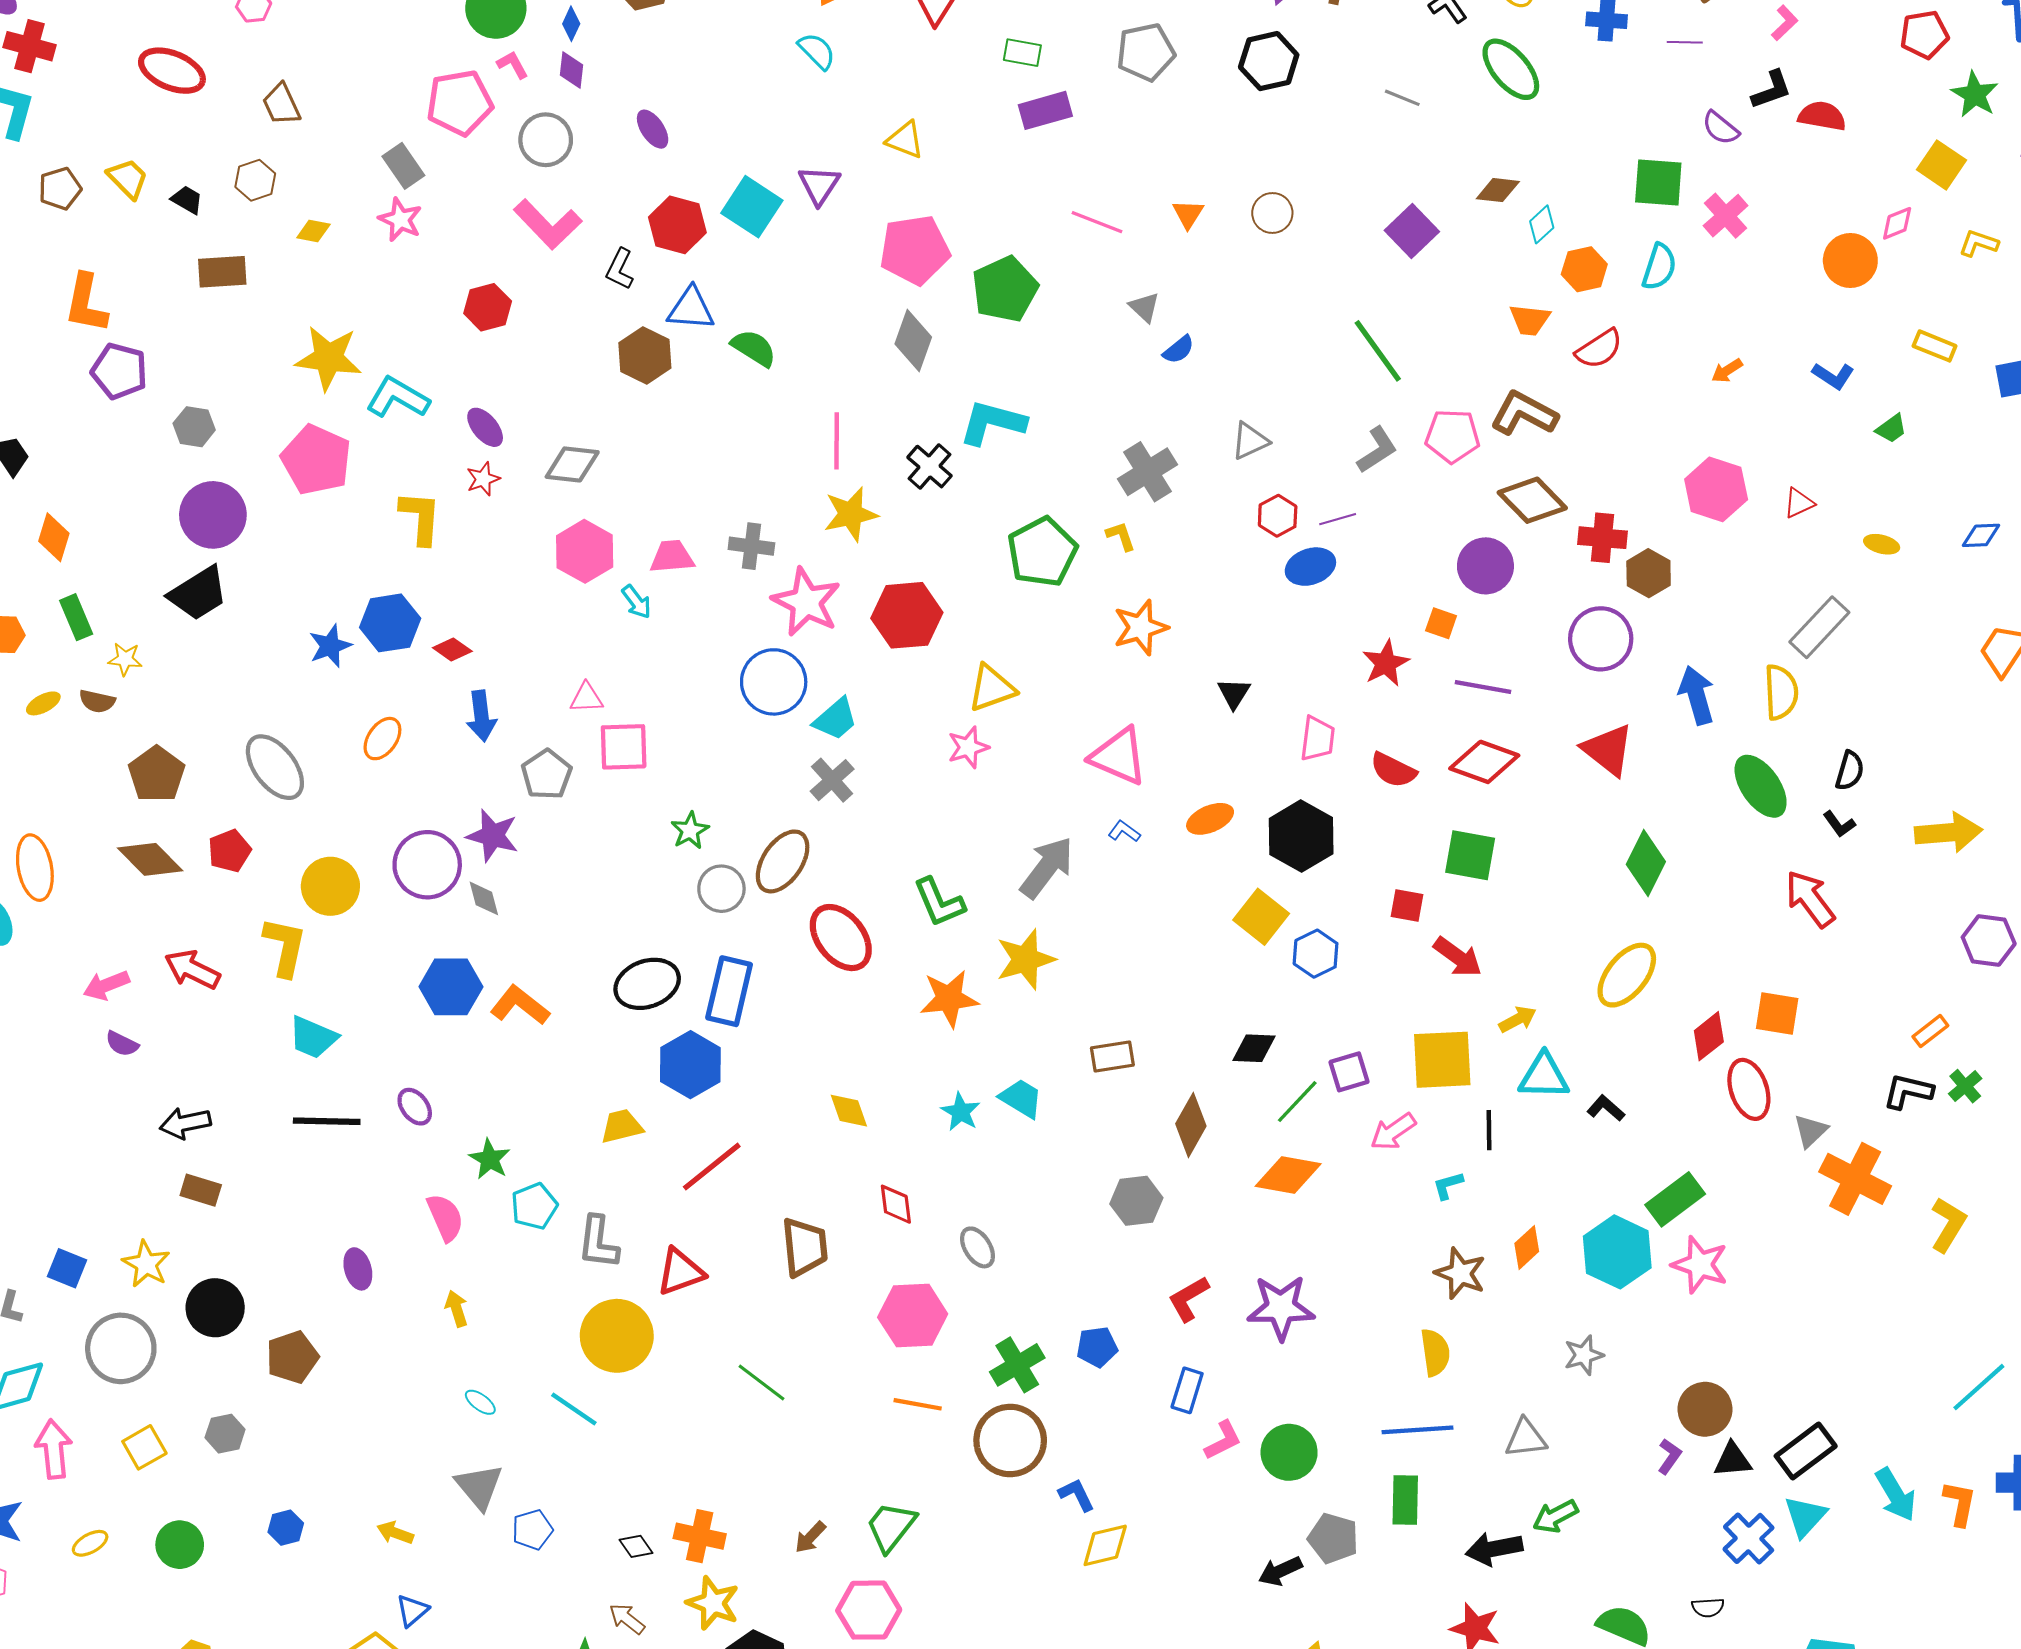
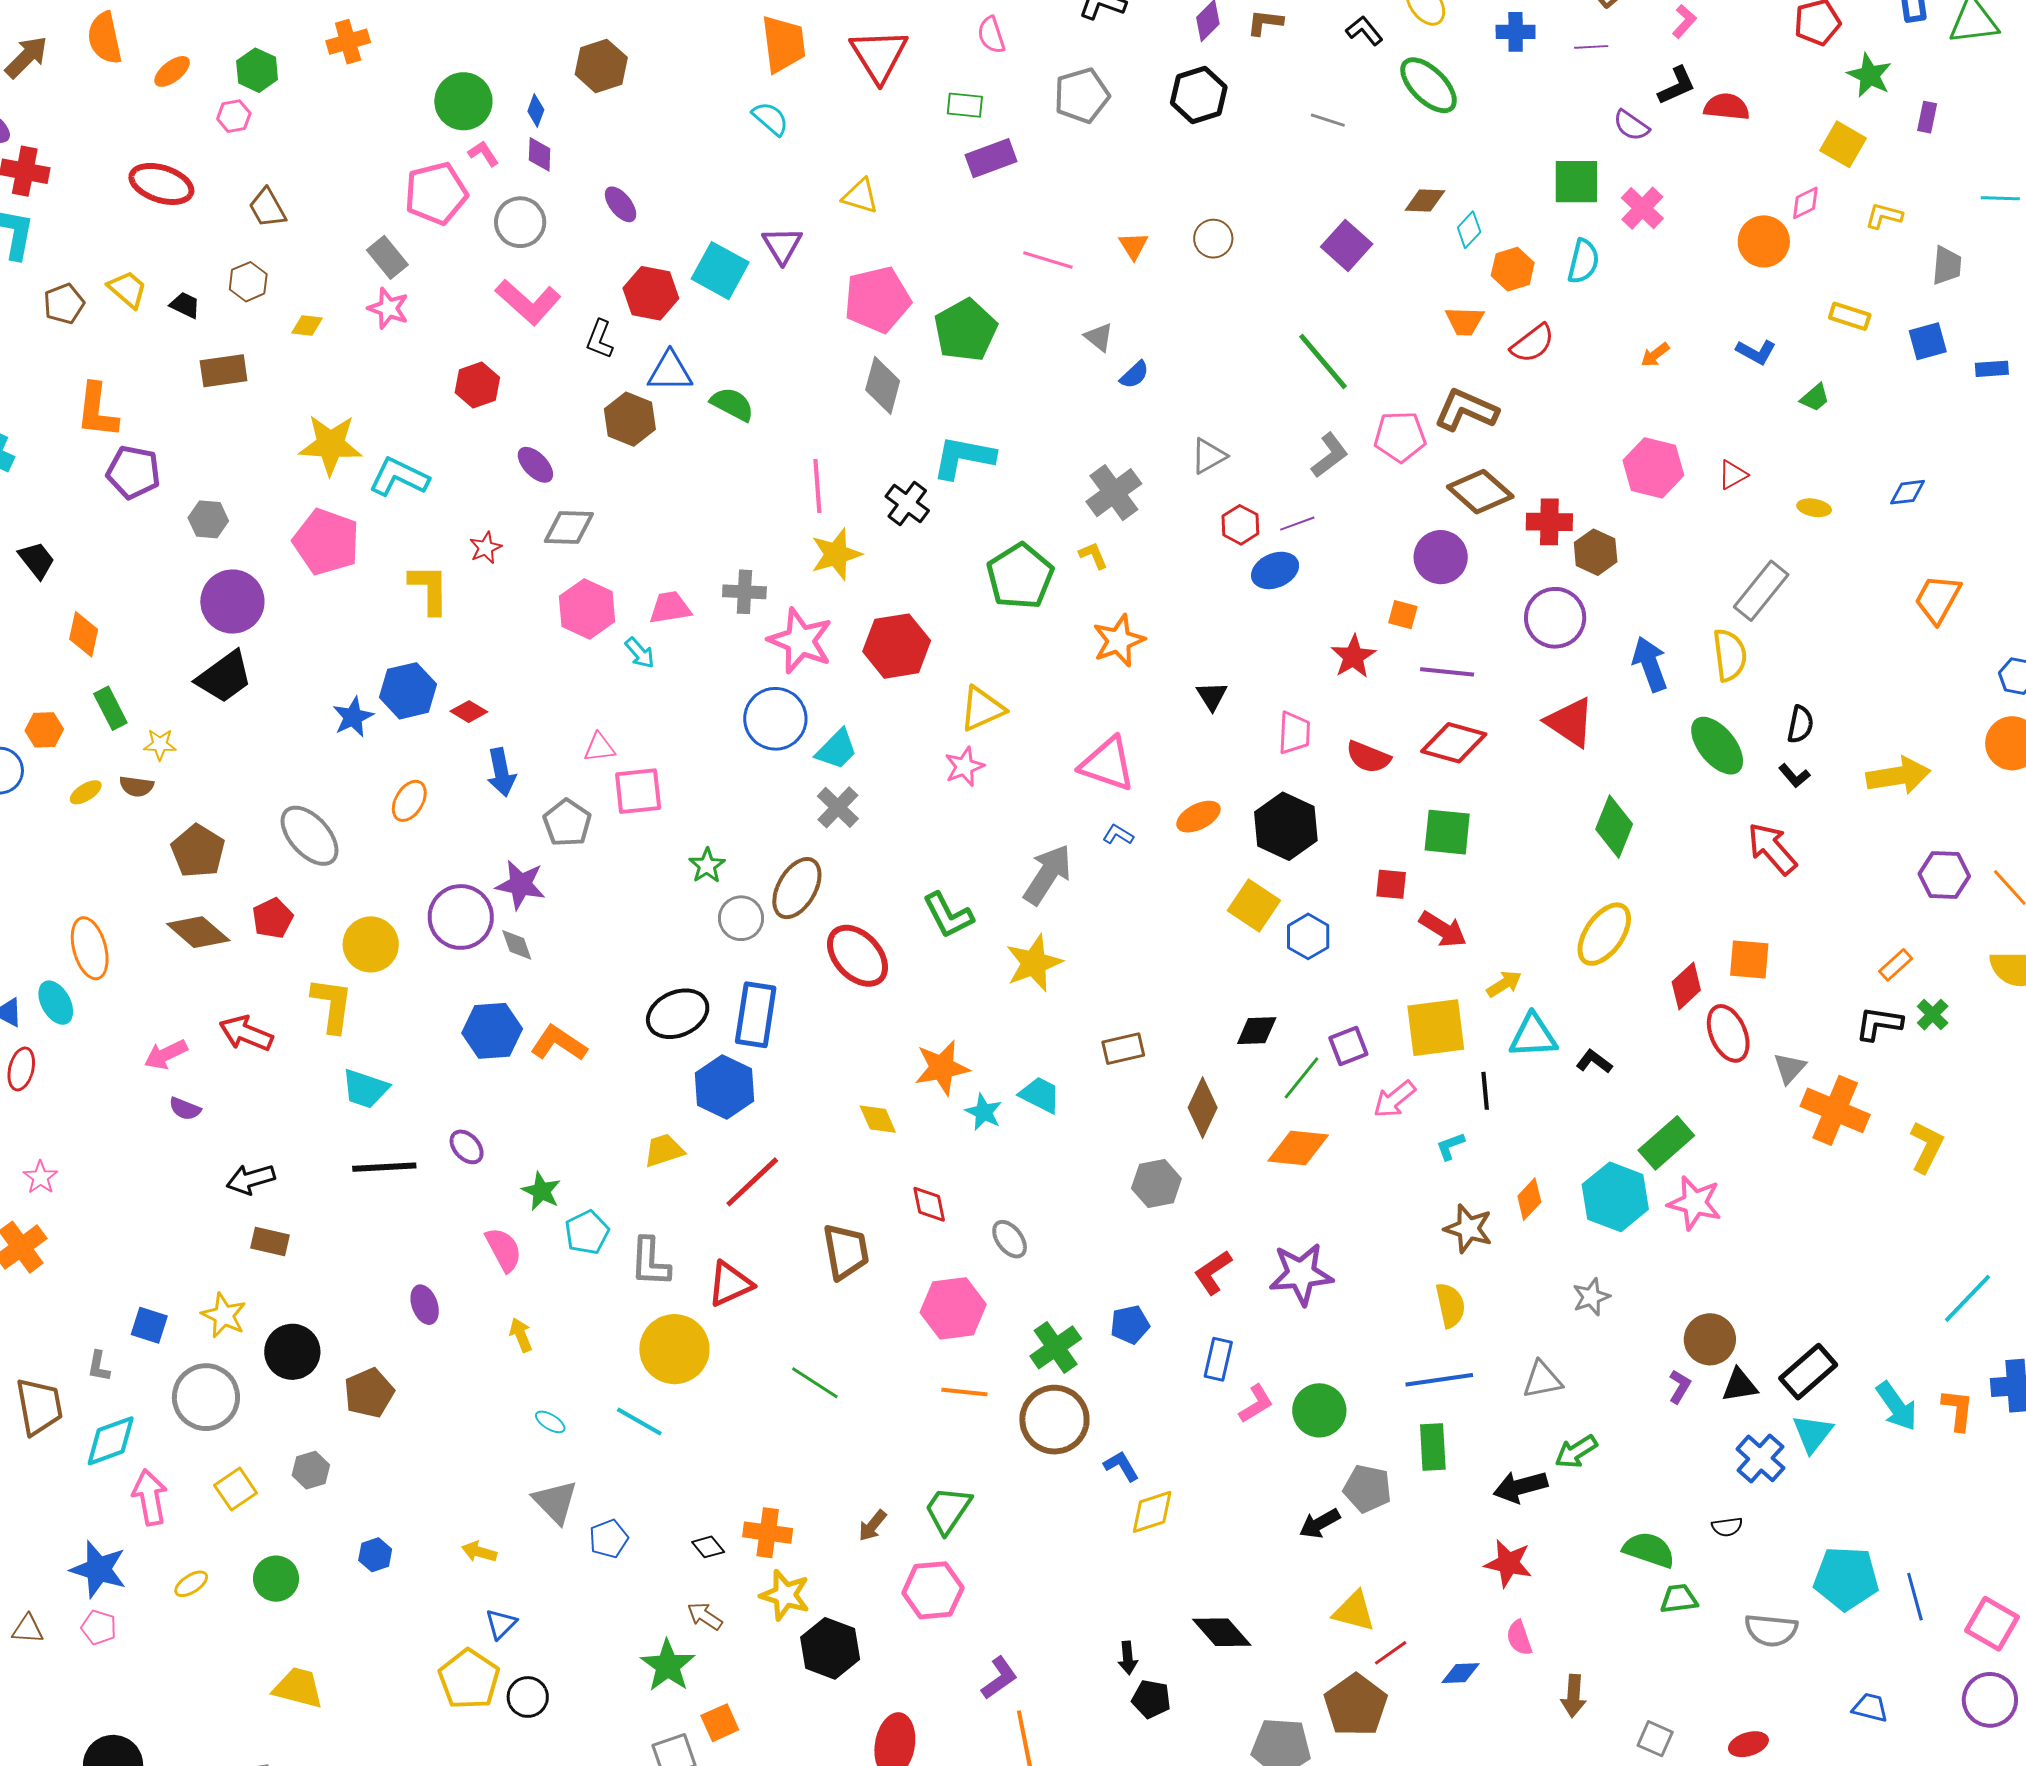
purple ellipse: (485, 427) -> (535, 465), moved
orange star: (949, 999) -> (942, 1068), moved

